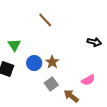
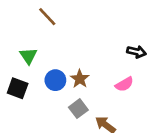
brown line: (45, 20) -> (47, 17), moved
pink semicircle: (88, 80) -> (124, 84), moved

